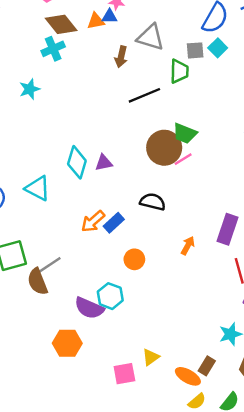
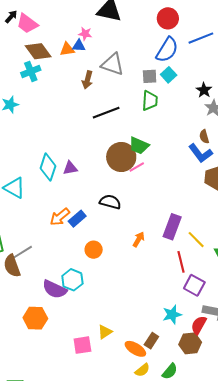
green trapezoid: (179, 71) -> (150, 101), moved

